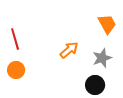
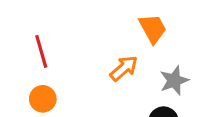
orange trapezoid: (107, 24) -> (153, 29), moved

